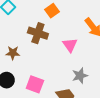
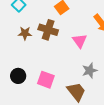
brown star: (13, 53) -> (25, 33), moved

